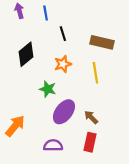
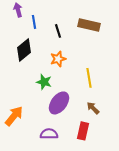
blue line: (46, 13) -> (34, 22), moved
brown rectangle: (102, 42) -> (89, 25), moved
yellow line: (95, 73) -> (89, 78), moved
brown arrow: (91, 117) -> (93, 108), moved

